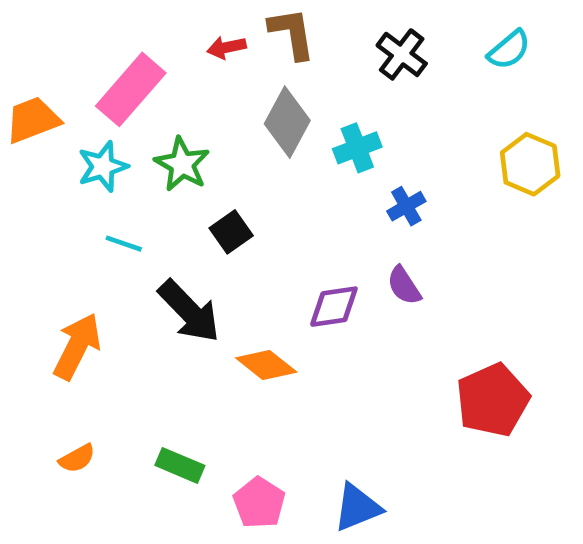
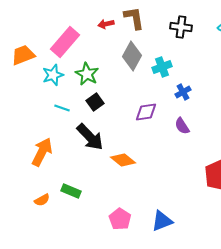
black cross: (402, 54) -> (181, 27), turned -30
black square: (231, 232) -> (95, 102), moved
purple diamond: (334, 307) -> (146, 112), moved
green rectangle: (180, 465) -> (71, 191), moved

